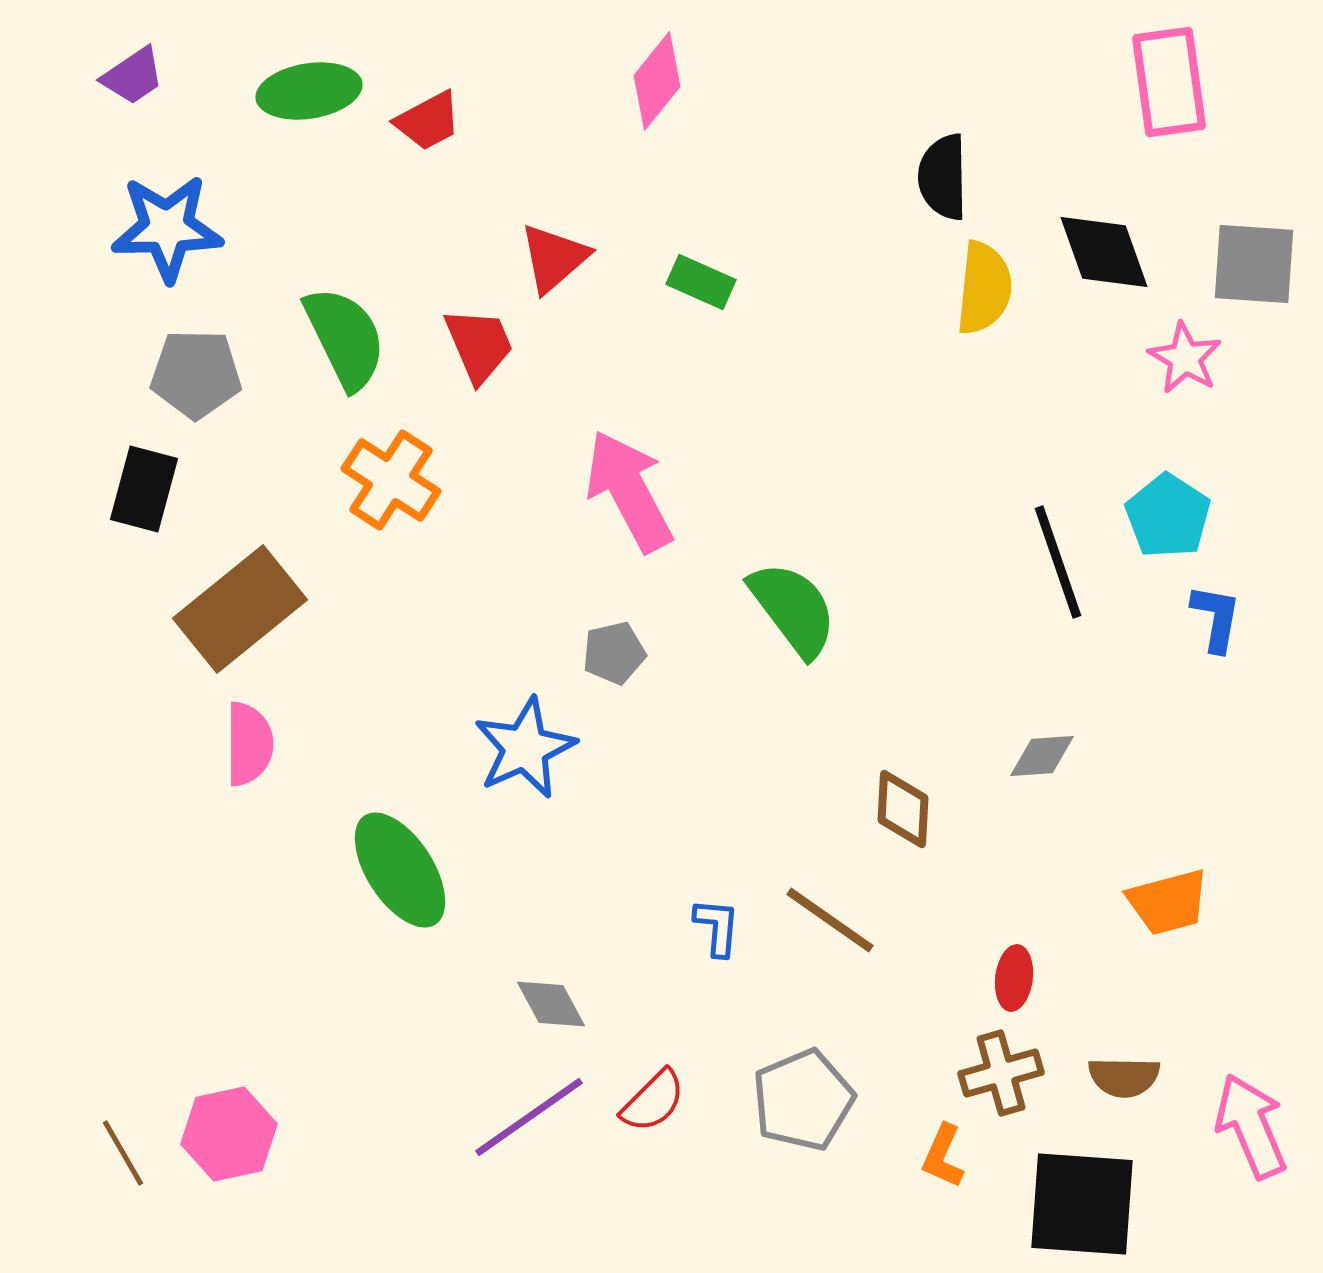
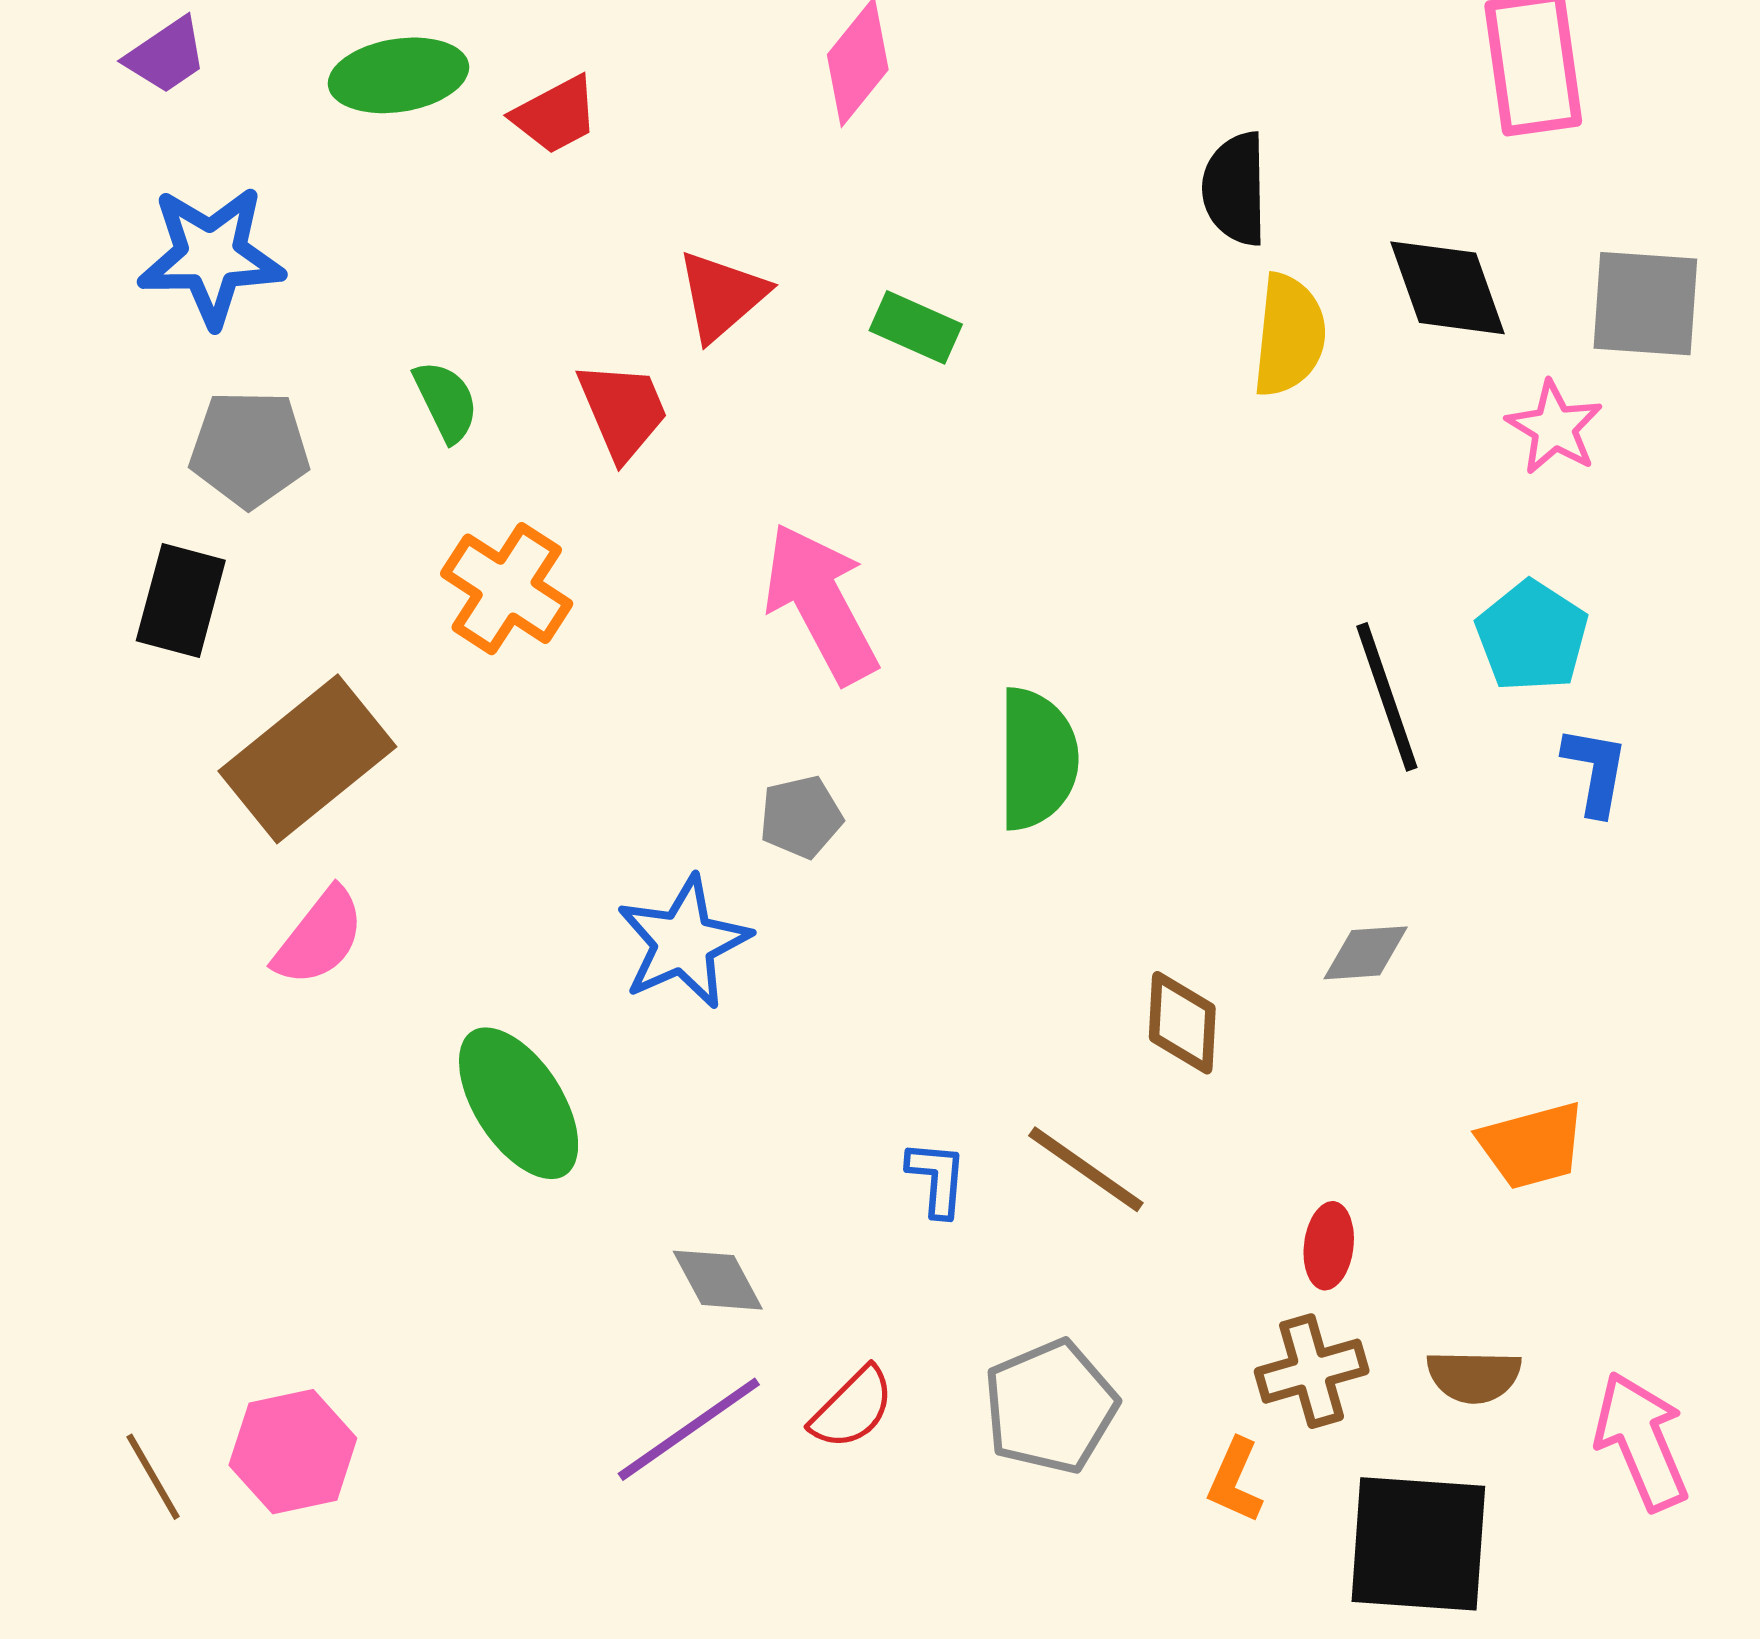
green semicircle: (345, 338) -> (446, 401), size x0.6
green semicircle: (793, 609) -> (1037, 759), turned 37
pink semicircle: (249, 744) -> (319, 937), turned 38

